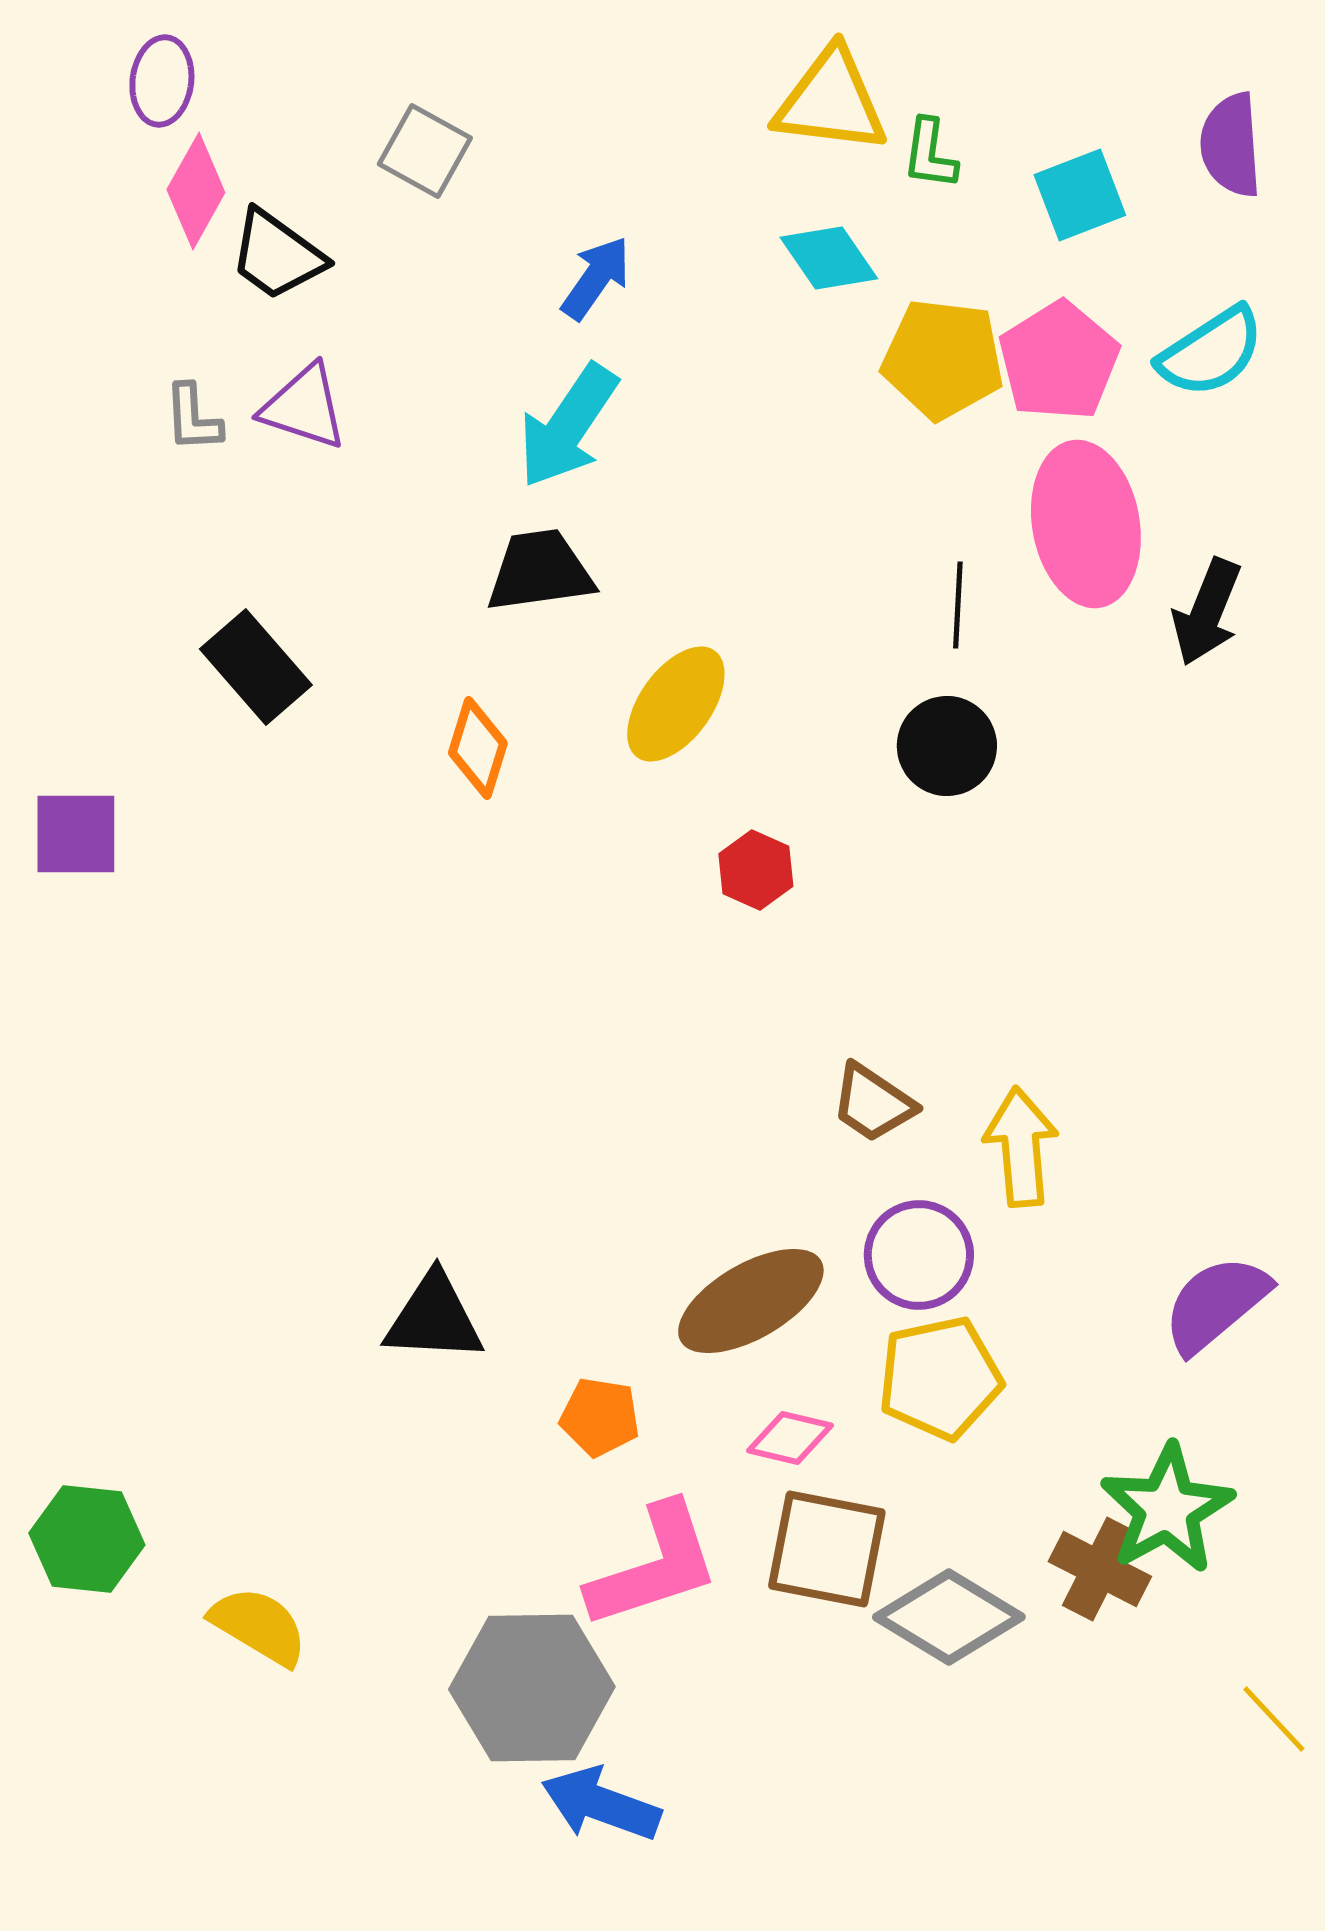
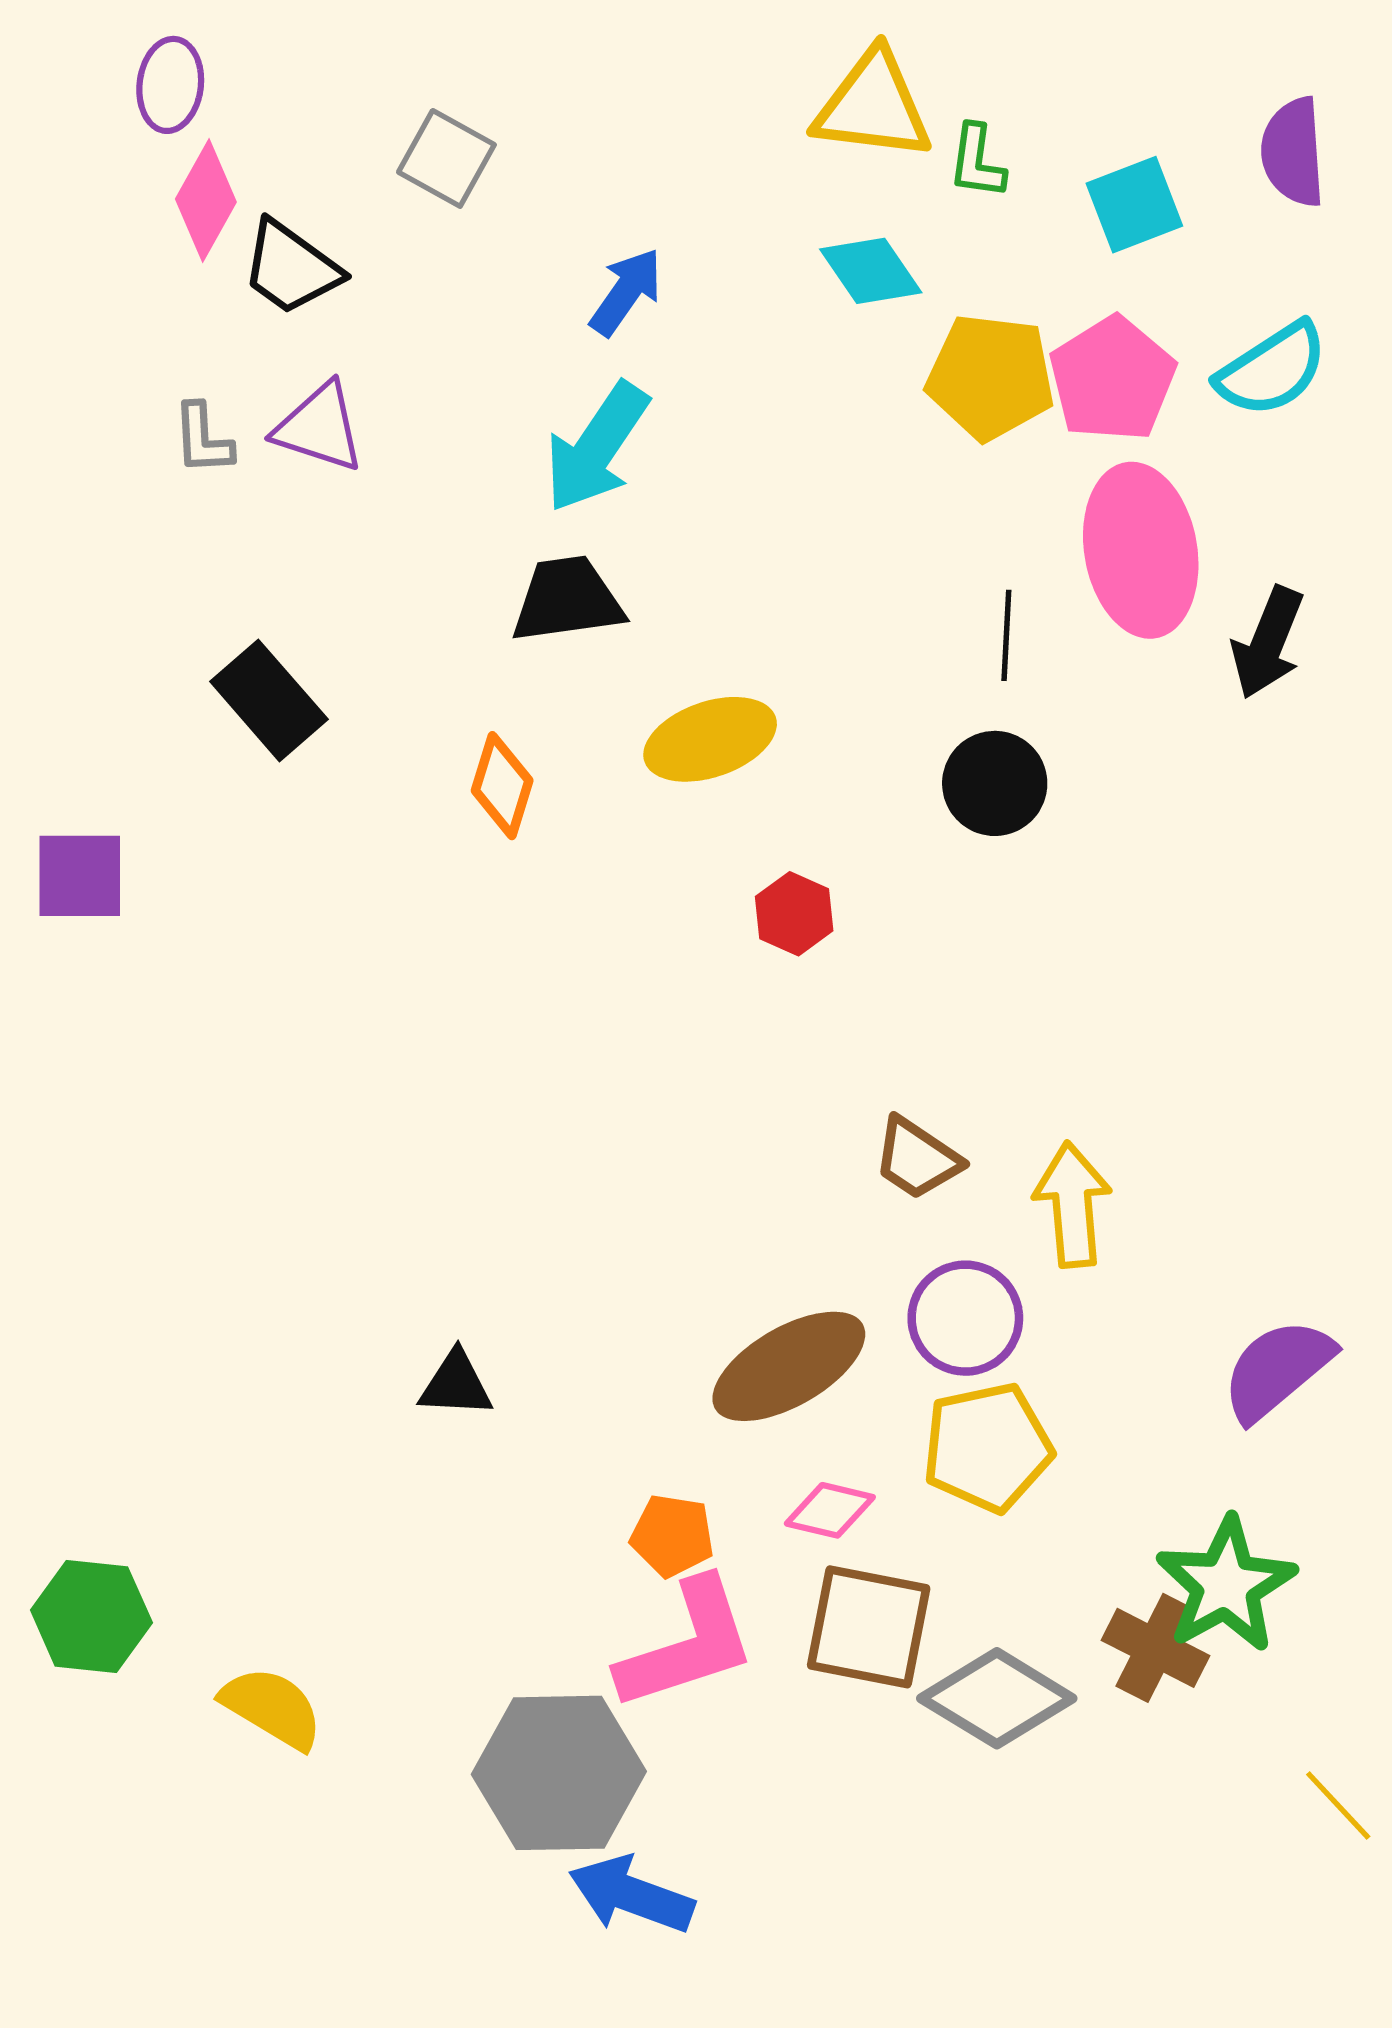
yellow ellipse: (676, 704) -> (710, 739), turned 35
black triangle: (434, 1318) -> (456, 1384), size x0.7
orange pentagon: (600, 1417) -> (672, 1536), moved

